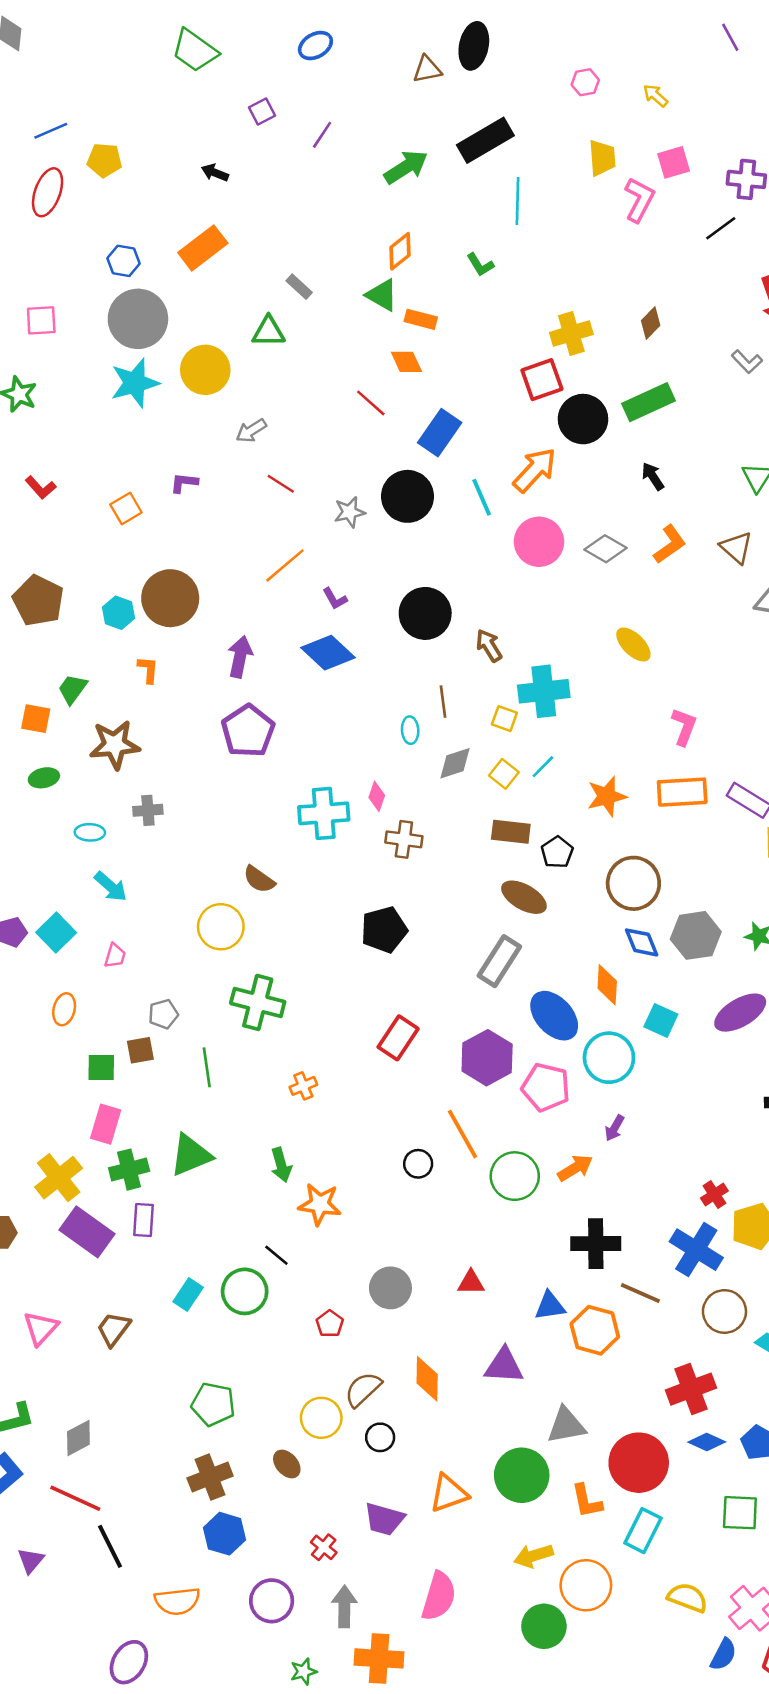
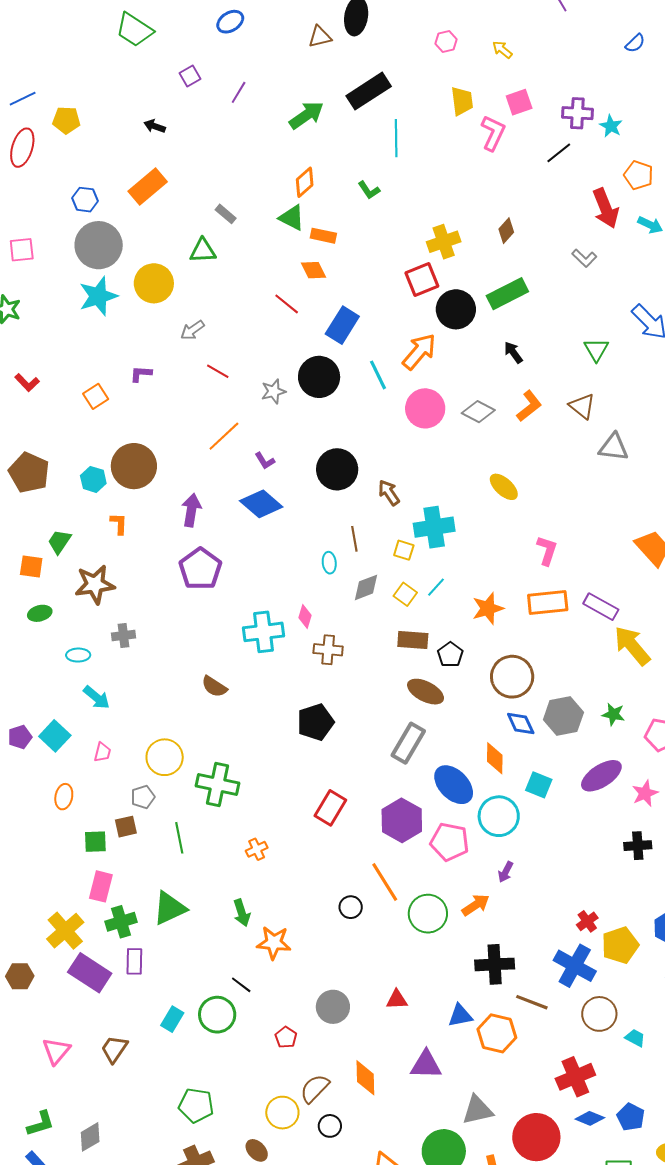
yellow circle: (221, 927) -> (165, 757), moved

